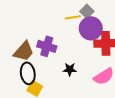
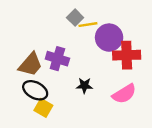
gray square: (87, 11) -> (75, 18), moved
black ellipse: (28, 73) -> (35, 90), turned -55

